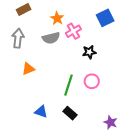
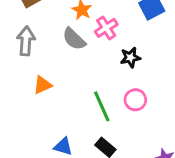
gray semicircle: (51, 38) -> (74, 39), turned 60
green line: (69, 85) -> (102, 106), turned -40

